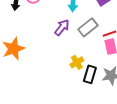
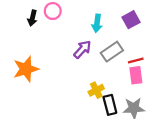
black rectangle: (90, 74) -> (110, 105), turned -36

